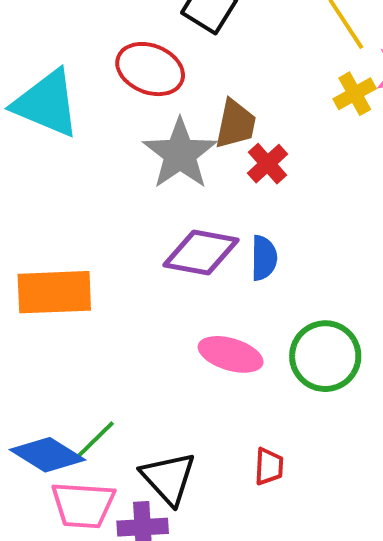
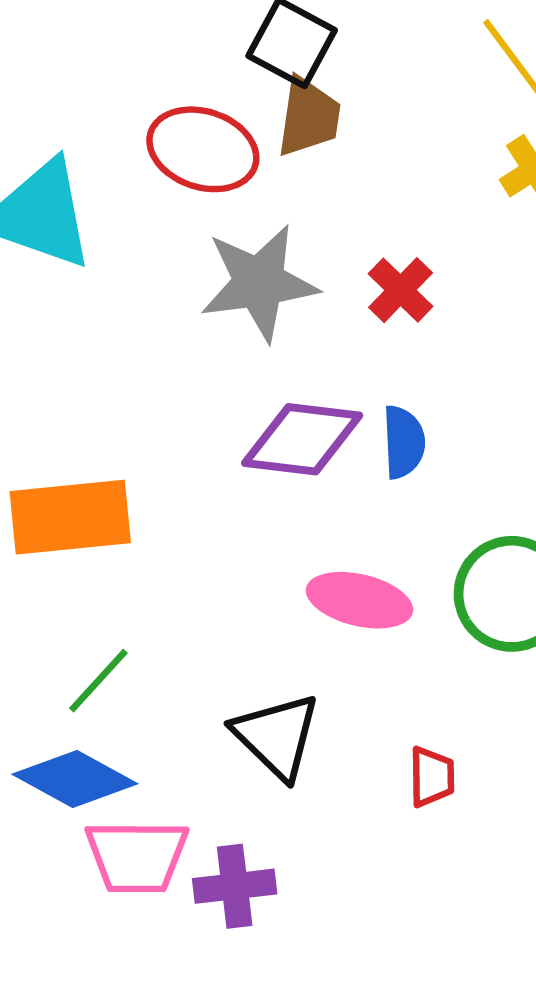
brown trapezoid: (236, 124) -> (309, 117), moved
gray star: (180, 154) -> (259, 283), turned 30
green line: (95, 440) -> (98, 681), moved
black triangle: (168, 478) -> (277, 736), moved

